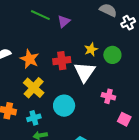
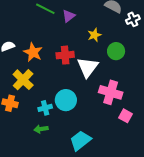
yellow star: (91, 49) -> (94, 35), moved
yellow cross: (34, 88) -> (23, 80), moved
pink cross: (108, 96) -> (111, 92), size x1.6
cyan cross: (34, 118) -> (45, 108), moved

